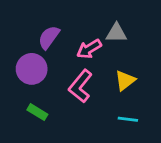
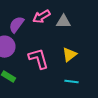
pink arrow: (89, 49) -> (41, 17), moved
pink L-shape: (80, 86) -> (38, 59), turned 125

